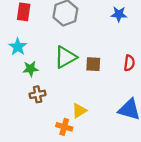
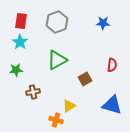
cyan star: (18, 47) -> (20, 42), moved
brown square: (93, 64) -> (85, 79), moved, turned -32
green star: (31, 69) -> (16, 70), moved

